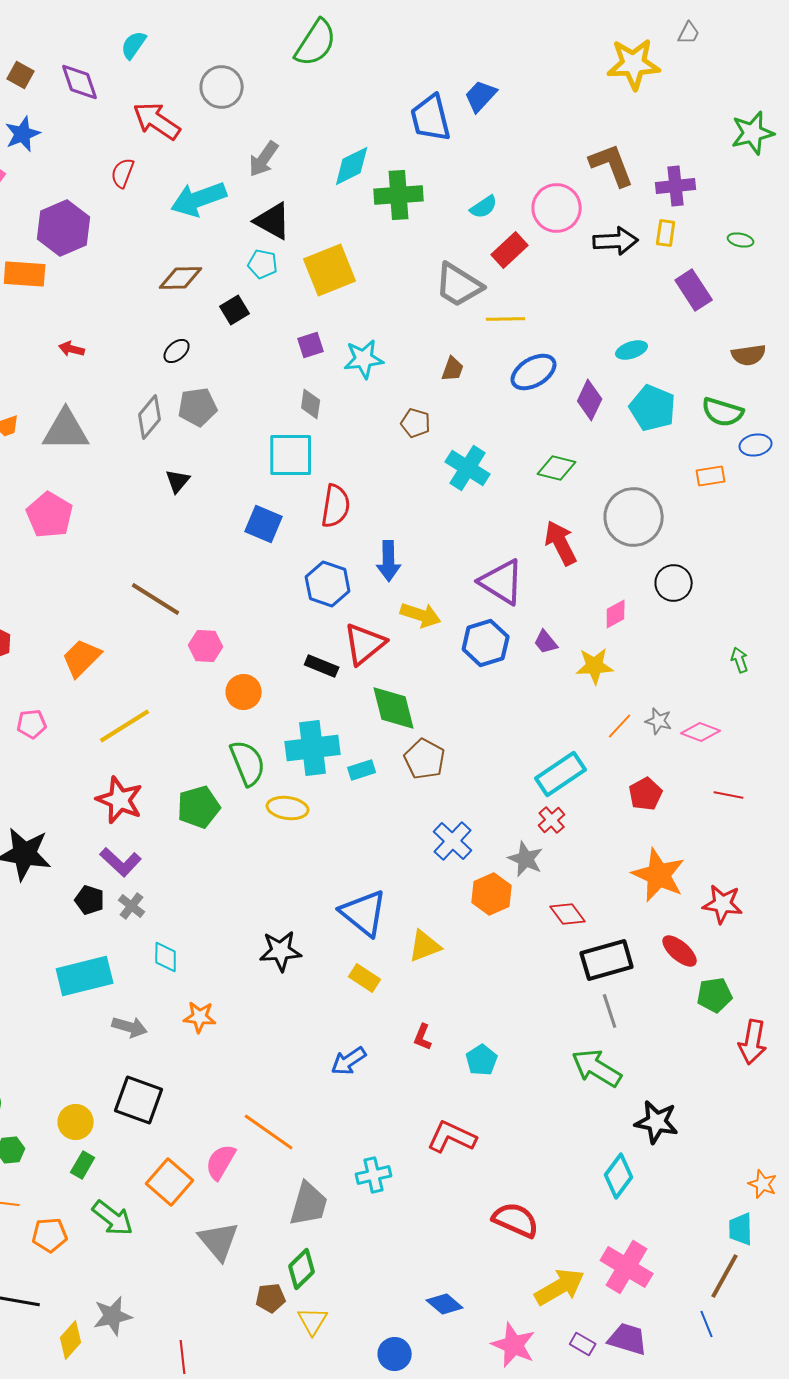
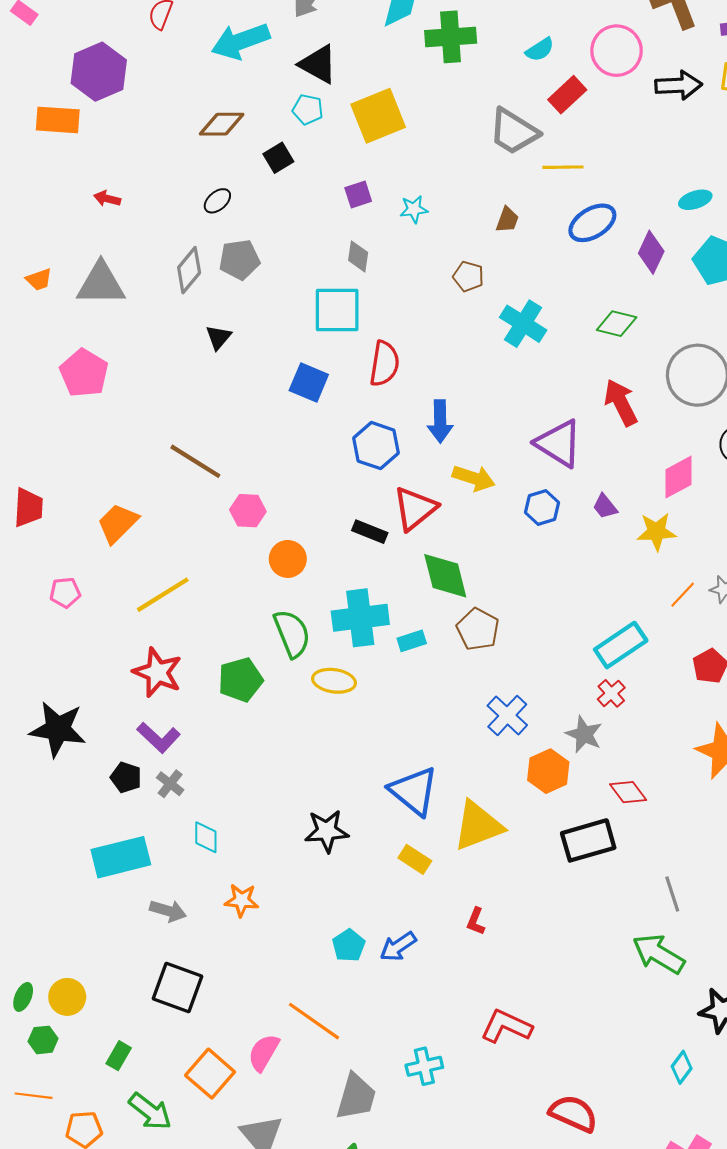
cyan star: (364, 359) -> (414, 209), size x0.7
pink diamond: (616, 614) -> (678, 477), size x1.4
blue hexagon: (486, 643) -> (542, 507), size x0.7
yellow triangle: (425, 946) -> (478, 826), size x1.5
black rectangle: (607, 960) -> (588, 840), moved
cyan pentagon: (482, 1060) -> (349, 945), moved
yellow circle: (76, 1122) -> (67, 997), moved
cyan diamond: (619, 1176) -> (682, 1067), size x0.7

